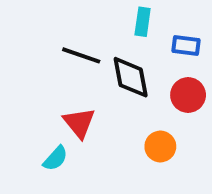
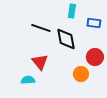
red circle: (188, 95) -> (95, 57), moved
cyan semicircle: (55, 158) -> (28, 80), turned -136

